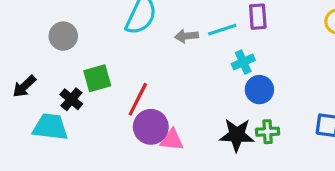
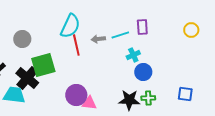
green square: (97, 78) -> (43, 65), size x1.4
black cross: (71, 99) -> (27, 78), size x1.6
red line: (138, 99) -> (76, 45), moved, turned -40

